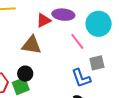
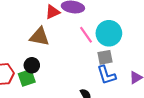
cyan circle: (99, 24) -> (109, 33), moved
blue L-shape: (81, 78) -> (106, 75), moved

